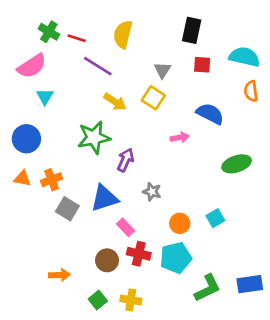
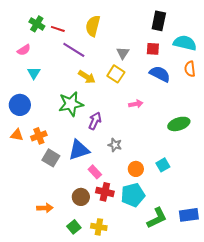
black rectangle: (192, 30) -> (159, 21), moved
pink semicircle: (32, 66) -> (24, 50), size x0.6
blue semicircle: (210, 114) -> (160, 74), moved

